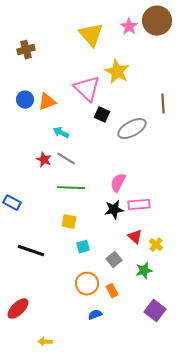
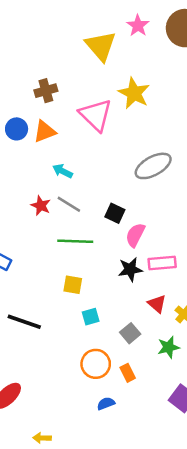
pink star: (129, 27) -> (138, 26), moved
brown cross: (26, 50) -> (46, 91), moved
black square: (102, 115) -> (115, 213), moved

